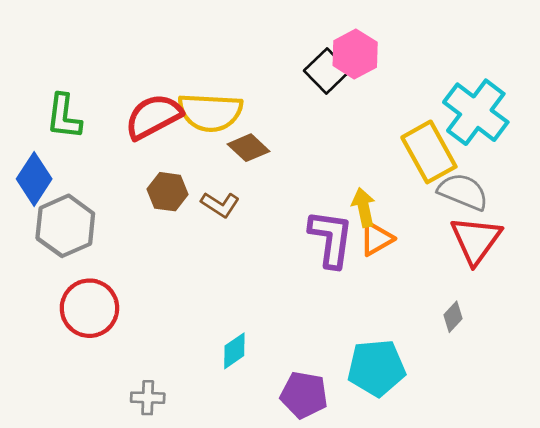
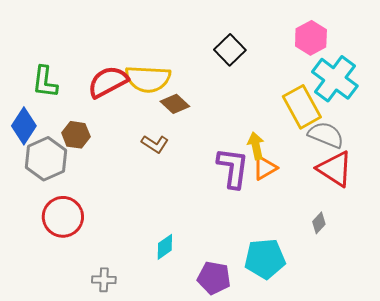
pink hexagon: (355, 54) -> (311, 38), moved
brown hexagon: (168, 192) -> (76, 135), moved
red triangle: (476, 240) -> (335, 169), turned -33

